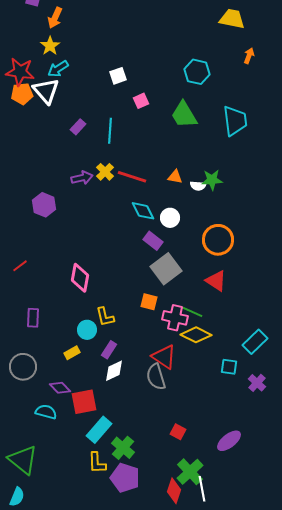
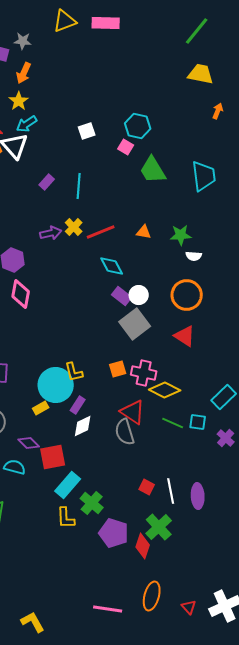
cyan hexagon: (197, 72) -> (138, 126), moved
pink square: (141, 101) -> (126, 147), moved, turned -35
red line: (132, 177) -> (101, 232), turned -40
white semicircle: (198, 186) -> (194, 256), moved
white circle: (170, 218) -> (139, 295), moved
pink diamond: (80, 278) -> (21, 294), moved
orange square: (149, 302) -> (118, 369), moved, turned -30
green line: (192, 312) -> (173, 423), moved
cyan circle: (87, 330) -> (56, 385), size x1.8
purple ellipse: (229, 441) -> (198, 496), turned -55
purple pentagon: (125, 478) -> (114, 533), moved
white line: (202, 489) -> (171, 491), moved

